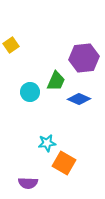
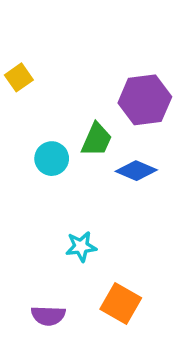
orange square: (64, 163) -> (121, 304), moved

